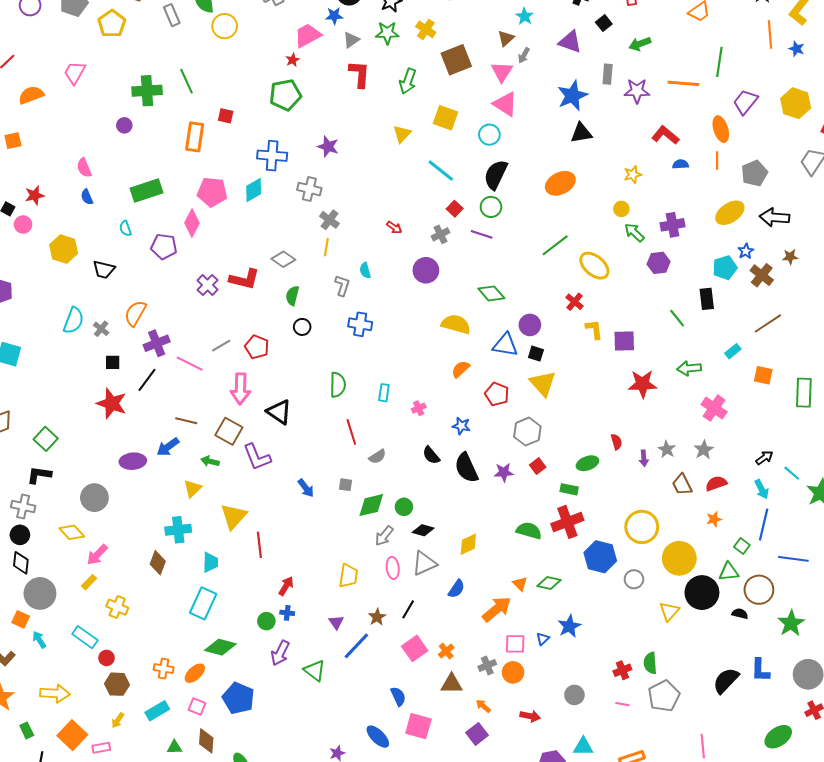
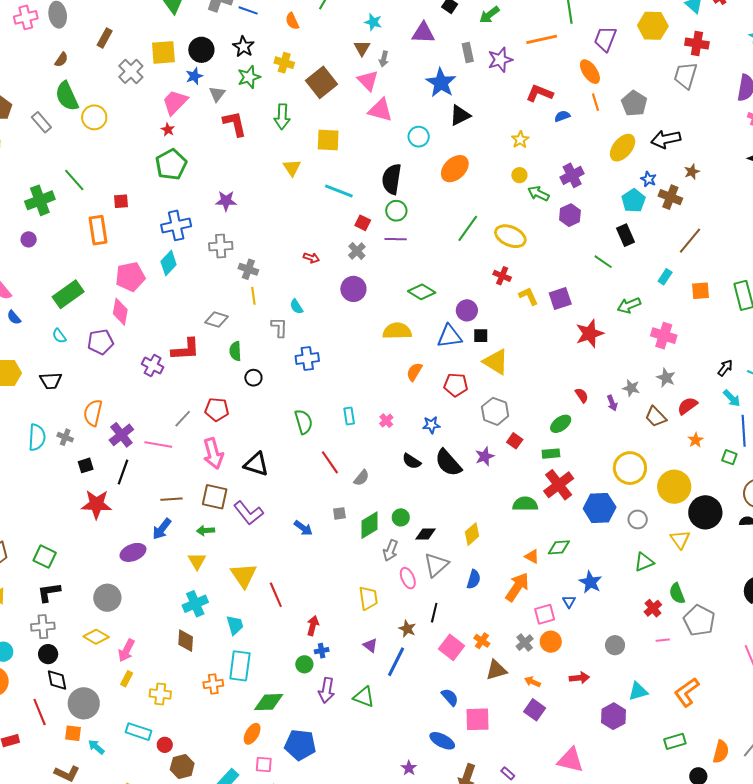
cyan circle: (489, 135) -> (419, 137), moved
green triangle: (729, 572) -> (644, 562), moved
orange cross: (164, 669) -> (213, 684), moved

